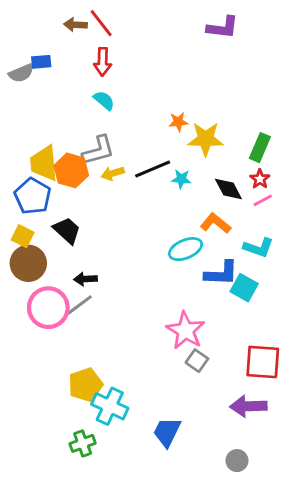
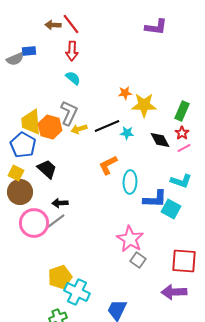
gray L-shape: (98, 150) -> (69, 113), turned -50
orange L-shape: (216, 223) -> (108, 165), moved, turned -65
cyan ellipse: (186, 249) -> (130, 182), turned -65

